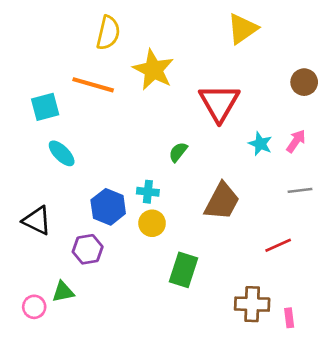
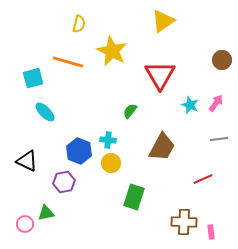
yellow triangle: (242, 29) -> (163, 21), moved
yellow semicircle: (108, 33) -> (79, 24), size x0.7

